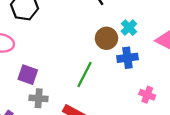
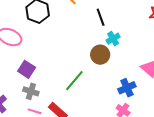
cyan cross: (129, 28) -> (113, 39), moved
blue cross: (127, 58) -> (127, 88), moved, turned -30

